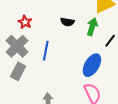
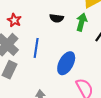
blue ellipse: (92, 65) -> (66, 63), moved

